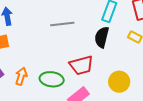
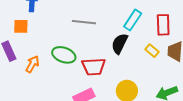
green ellipse: (52, 79) -> (64, 55), moved

